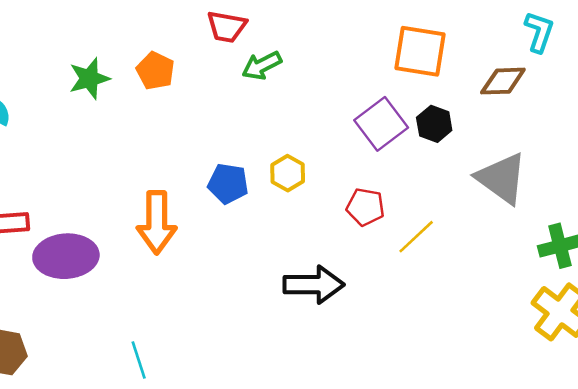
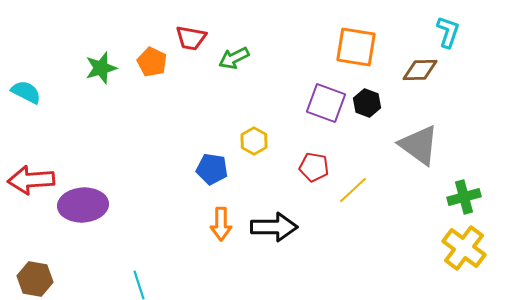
red trapezoid: (227, 27) -> (191, 38), moved
purple square: (381, 124) -> (326, 103), turned -33
blue pentagon: (228, 184) -> (212, 169), moved
orange arrow: (157, 222) -> (221, 224), moved, size x0.7

